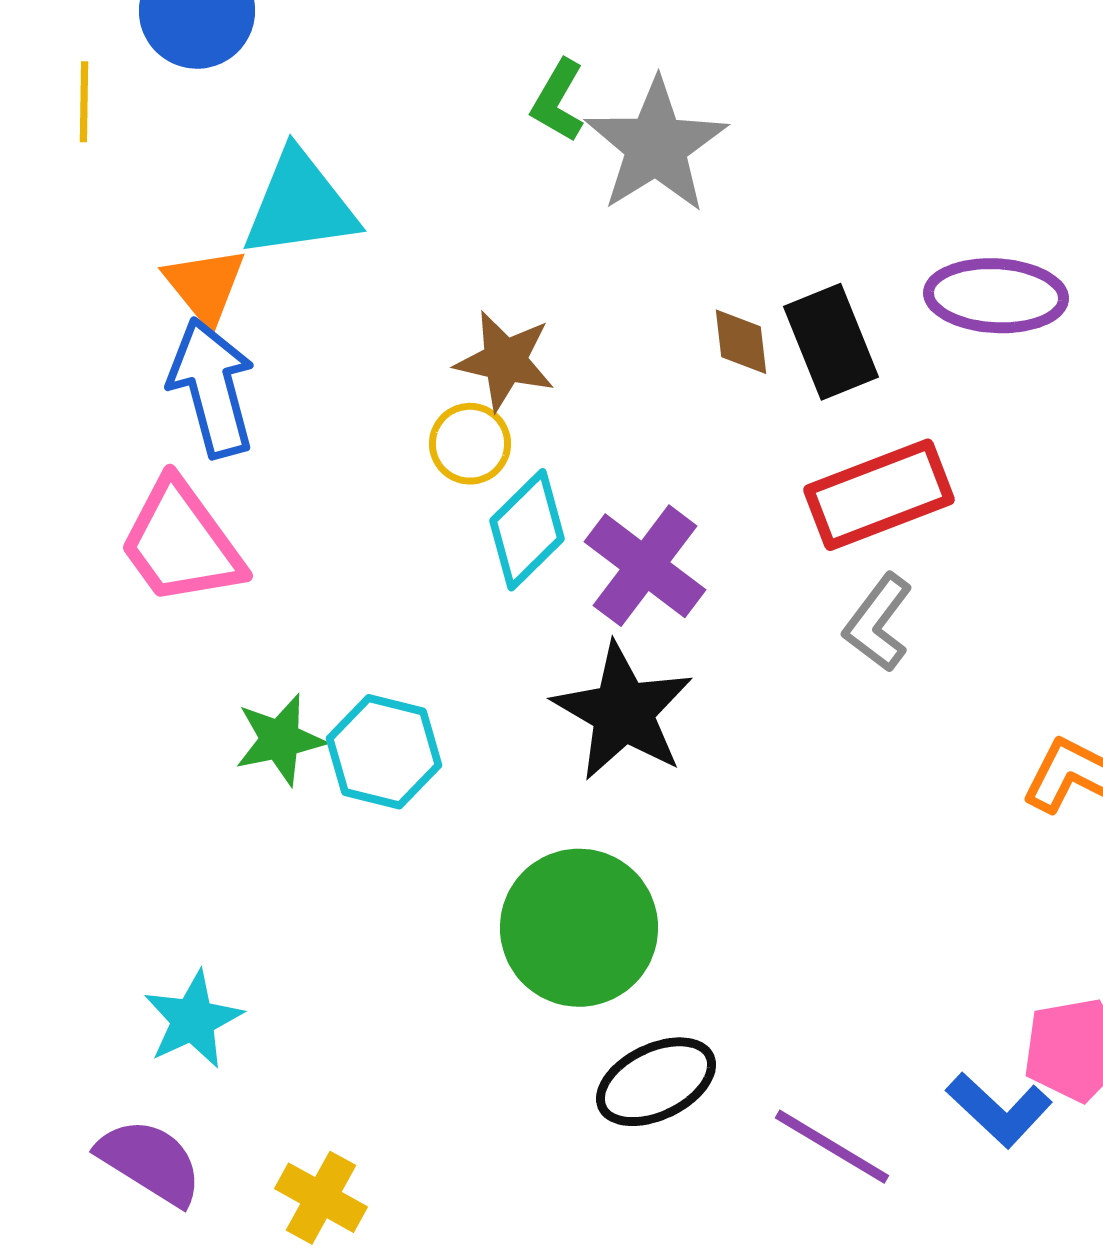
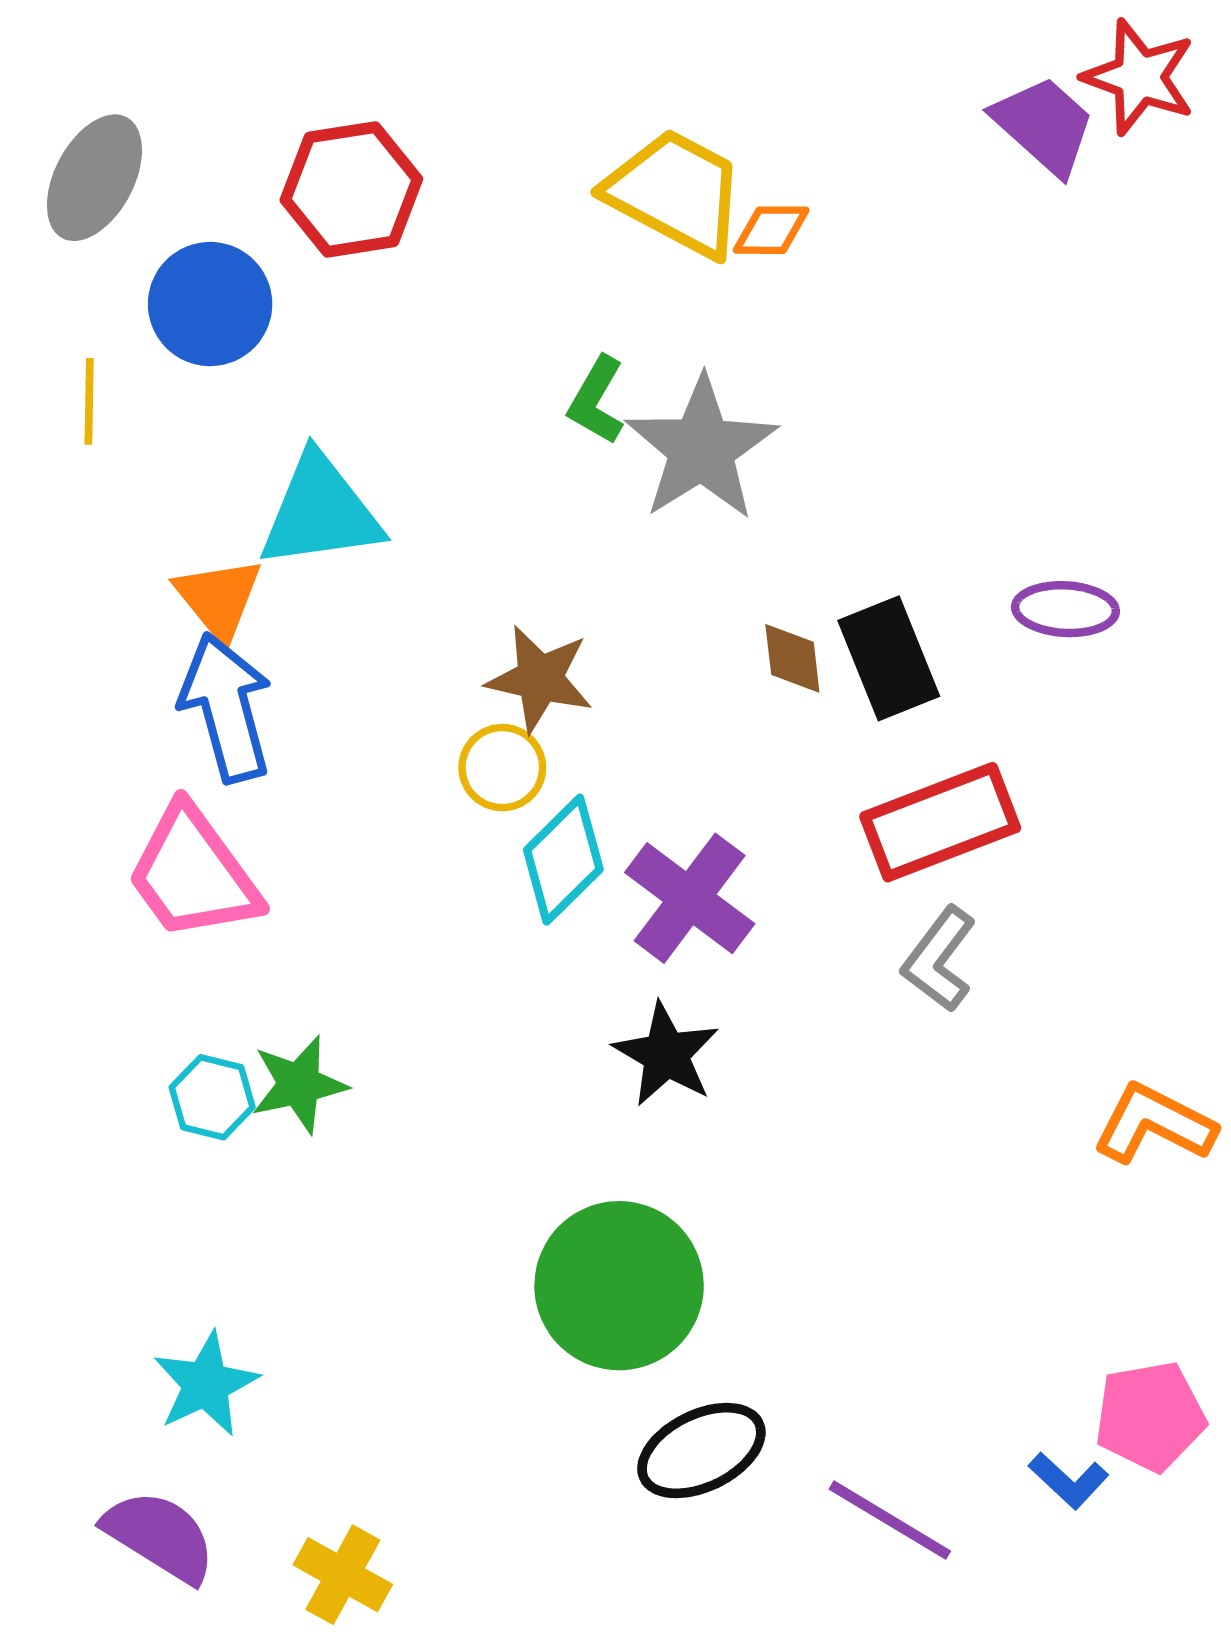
purple ellipse: (996, 296) -> (1065, 609), size x0.7
black star: (623, 712) -> (666, 1054), size x0.7
cyan hexagon: (384, 752) -> (212, 1097), moved, size x0.7
blue L-shape: (999, 1110) -> (1069, 1481), size x0.7

